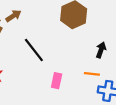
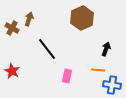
brown arrow: (13, 16) -> (29, 19), turned -40

